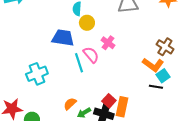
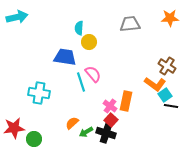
pink cross: (108, 43) -> (110, 106), moved
cyan cross: (37, 74) -> (39, 93), turned 30
black line: (156, 87) -> (171, 106), moved
orange rectangle: (122, 107) -> (126, 101), moved

